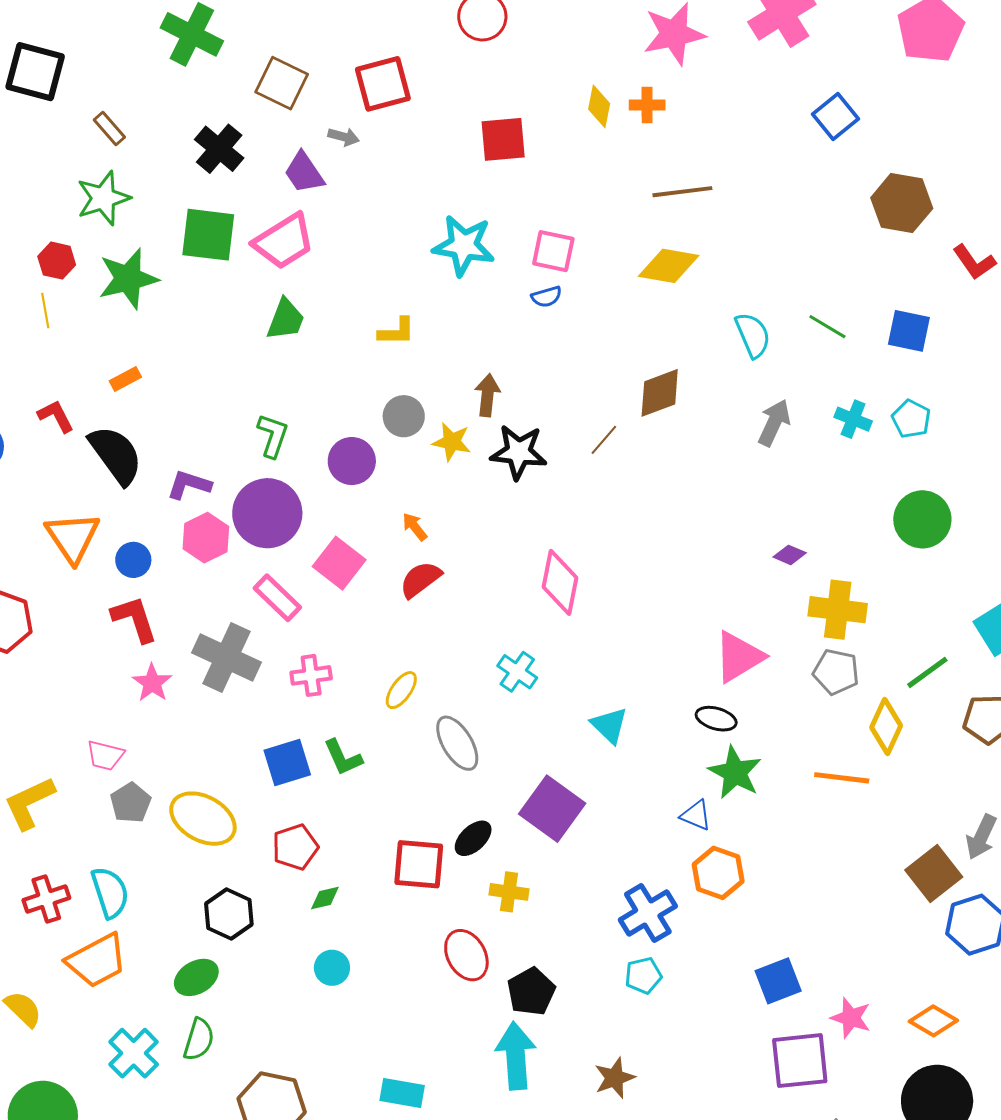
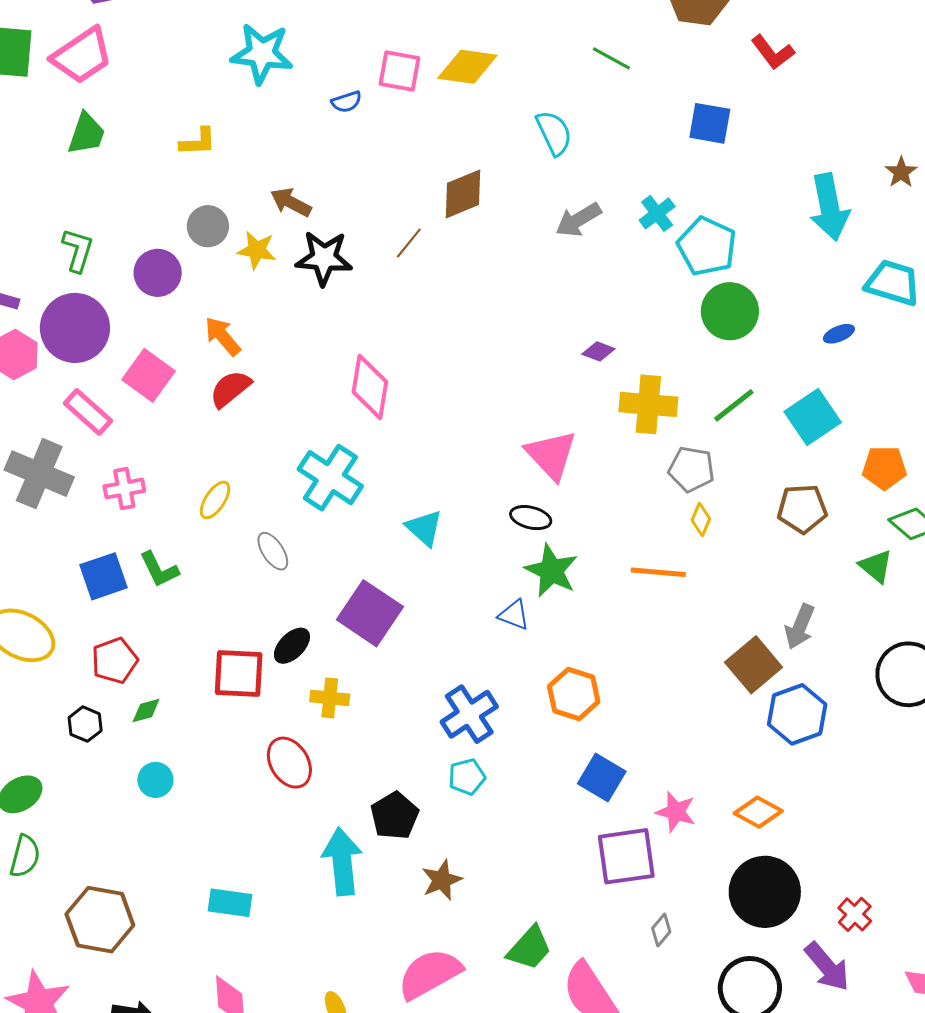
pink square: (553, 251) -> (400, 71), moved
green line: (827, 327) -> (611, 58), moved
brown arrow: (487, 395) -> (291, 202), turned -66
cyan cross: (853, 419) -> (657, 213), turned 33
cyan pentagon: (911, 419) -> (707, 246), moved, size x1.5
gray arrow: (774, 423) -> (578, 220), turned -144
orange arrow: (415, 527) -> (223, 336), size x1.4
pink triangle: (739, 657) -> (551, 455), turned -40
cyan cross: (517, 672) -> (330, 478), size x1.6
gray pentagon: (836, 672) -> (691, 469), moved
green line: (927, 672) -> (734, 405), moved
yellow diamond: (886, 727) -> (701, 519), size x0.6
gray ellipse: (457, 743) -> (273, 551), size x0.7
orange hexagon: (718, 873) -> (574, 694), moved
black hexagon: (229, 914) -> (85, 724), moved, size x0.7
blue square: (778, 981) -> (602, 777), turned -36
black pentagon: (531, 992) -> (395, 816), moved

